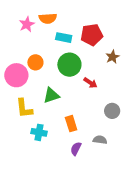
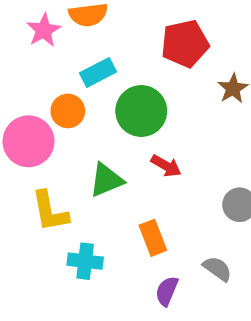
cyan rectangle: (64, 38) -> (98, 72), moved, turned -35
red arrow: (90, 83) -> (166, 166), moved
gray semicircle: (100, 140) -> (217, 269), turned 32

